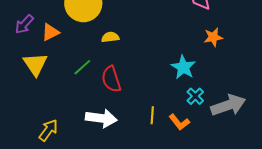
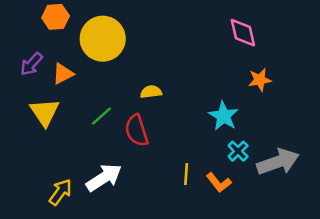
yellow semicircle: (110, 37) -> (151, 92), moved
white arrow: (101, 118) -> (104, 178), moved, turned -40

